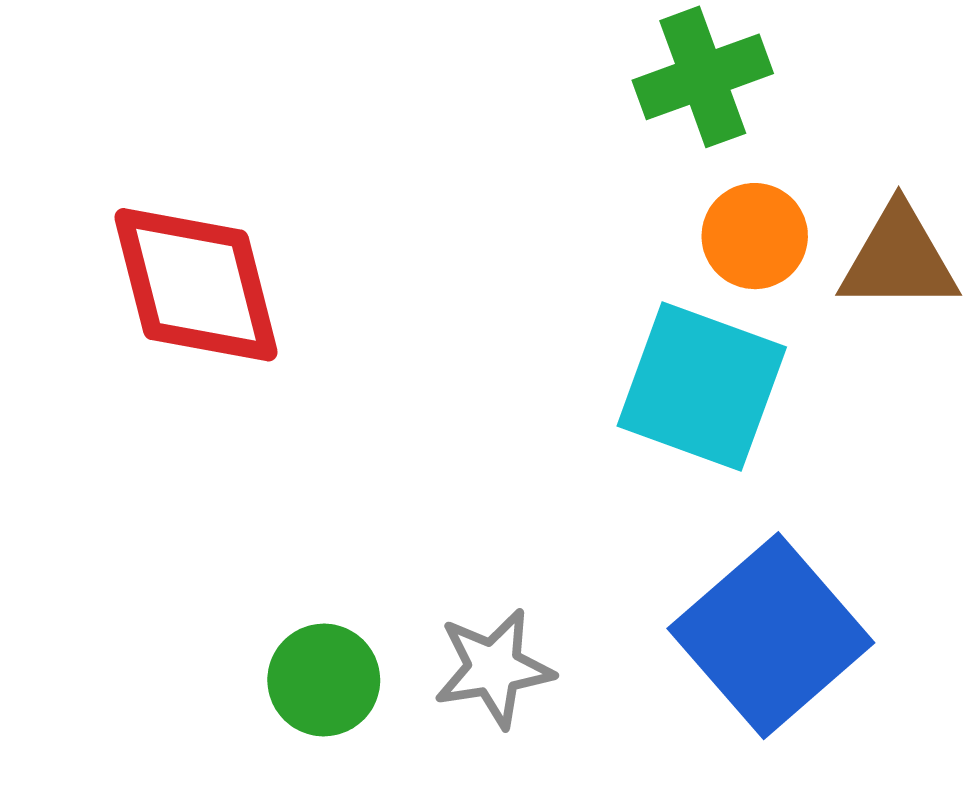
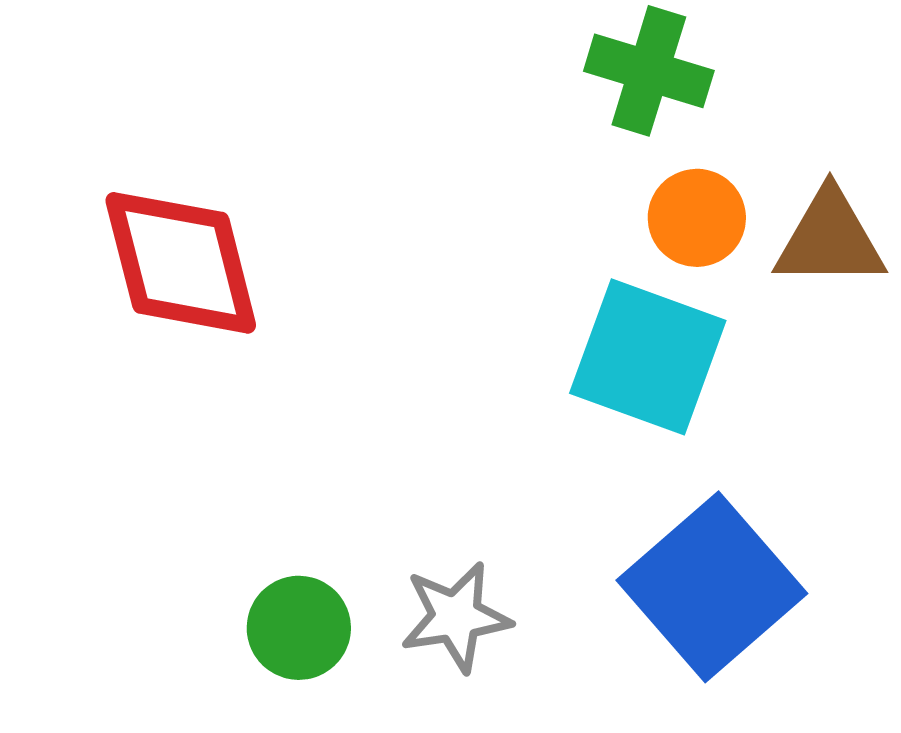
green cross: (703, 77) -> (649, 71), turned 37

